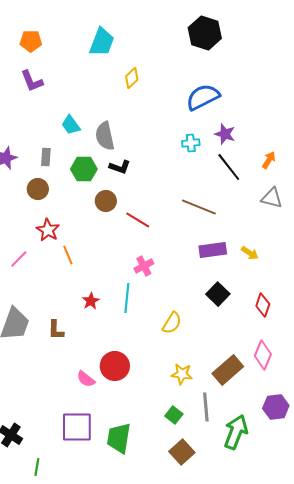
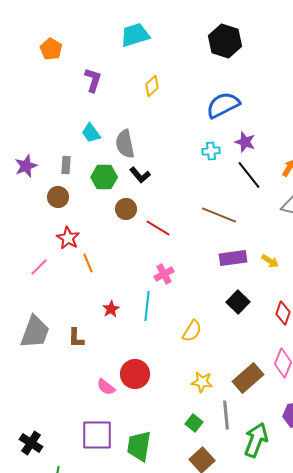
orange pentagon: (31, 41) -> (51, 49), turned 30
cyan trapezoid: (102, 42) -> (135, 35), moved, turned -128
purple L-shape: (32, 81) -> (93, 80), moved, turned -140
black L-shape: (120, 167) -> (140, 175), turned 30

